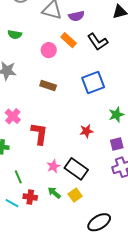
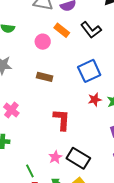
red star: (86, 131) -> (95, 100), moved
red L-shape: (39, 134) -> (62, 120), moved
green line: (18, 177) -> (30, 171), moved

